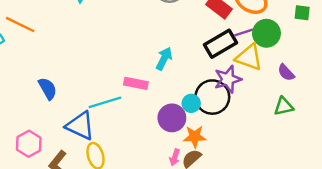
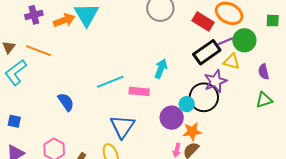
yellow triangle: (249, 57) -> (232, 62), size x0.7
purple semicircle: (286, 73) -> (264, 72), turned 35
cyan line: (105, 102) -> (110, 82), moved
blue triangle: (80, 126) -> (122, 126), moved, turned 44

